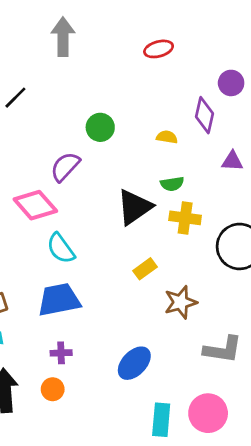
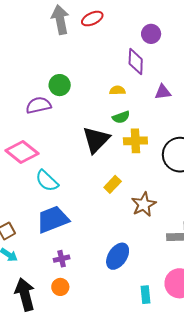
gray arrow: (63, 37) -> (60, 20), moved
yellow semicircle: (167, 137) -> (117, 90), moved
purple semicircle: (65, 167) -> (38, 105), moved, turned 45
cyan rectangle: (161, 420) -> (145, 295), size x0.7

